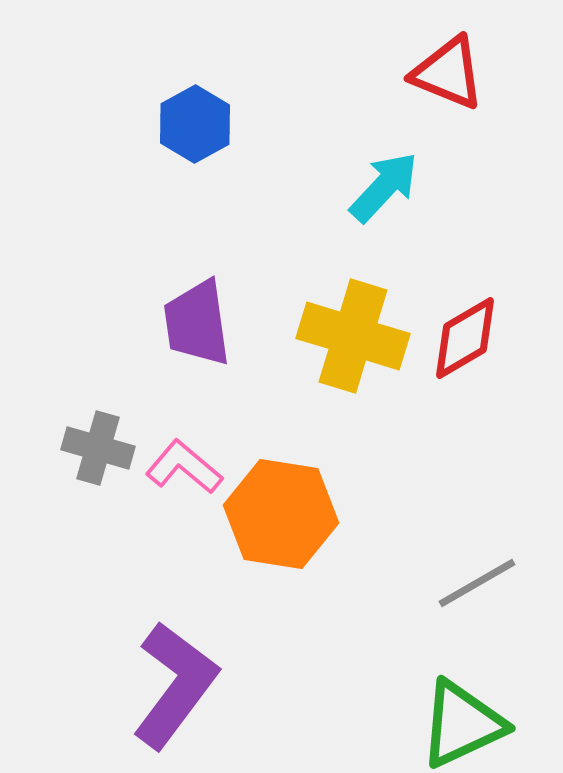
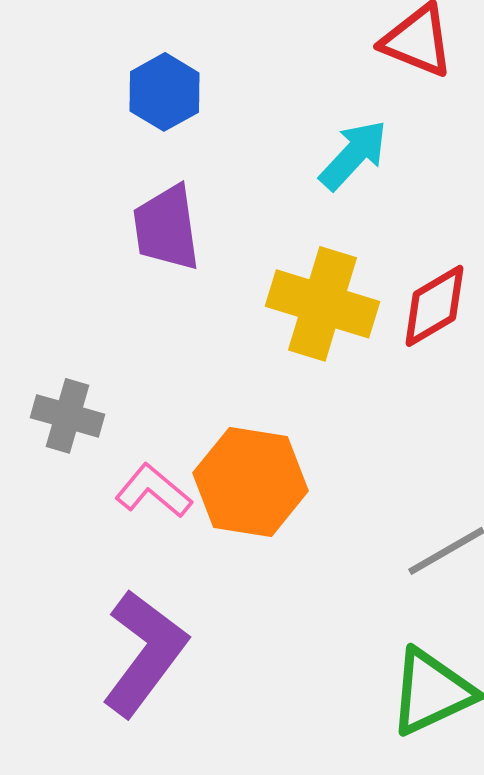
purple trapezoid: (197, 323) -> (166, 228), moved
pink L-shape: (184, 467) -> (153, 491), moved

